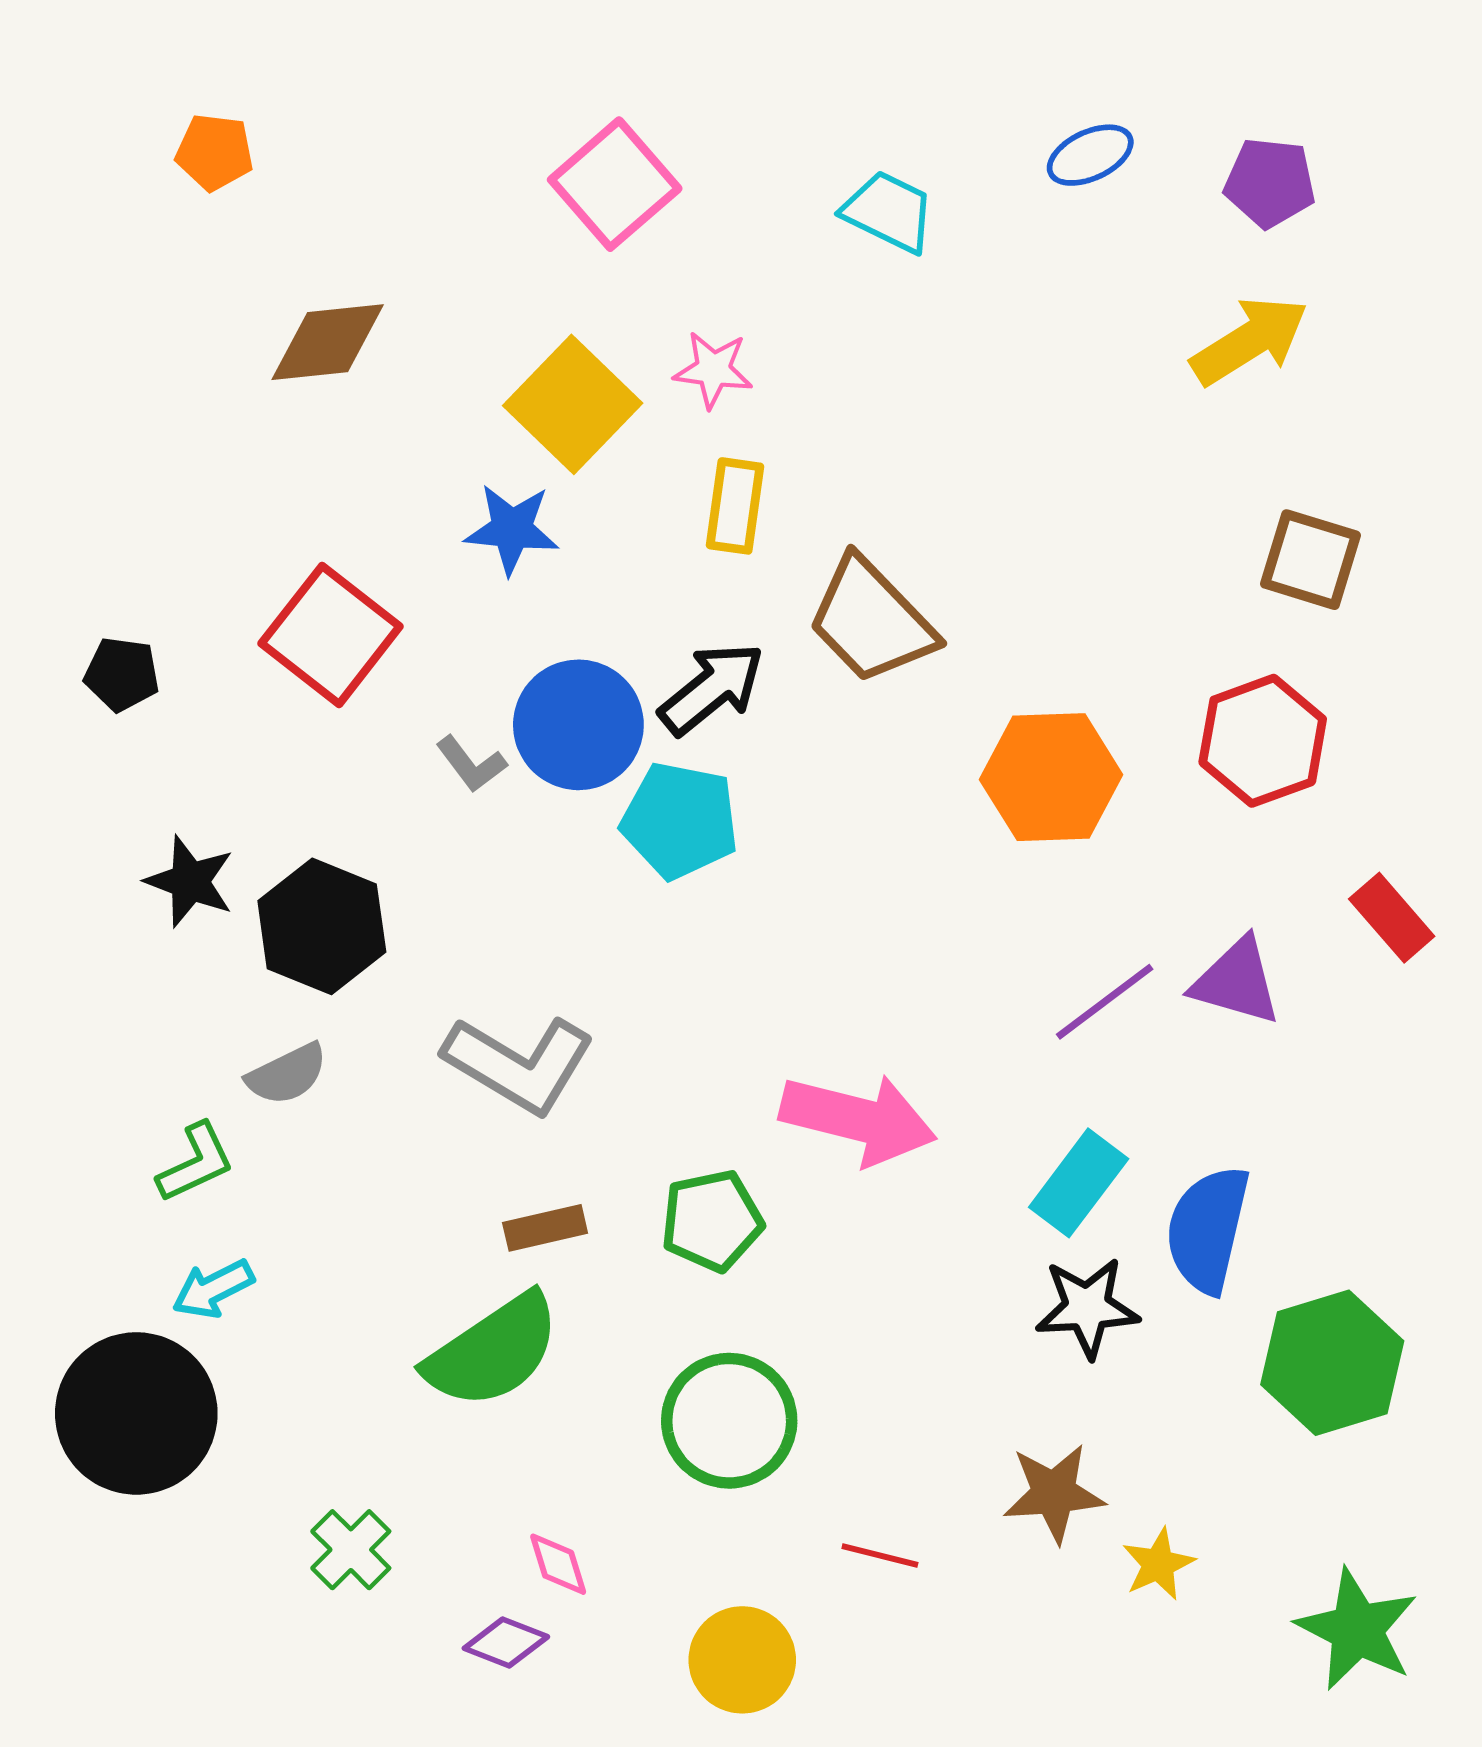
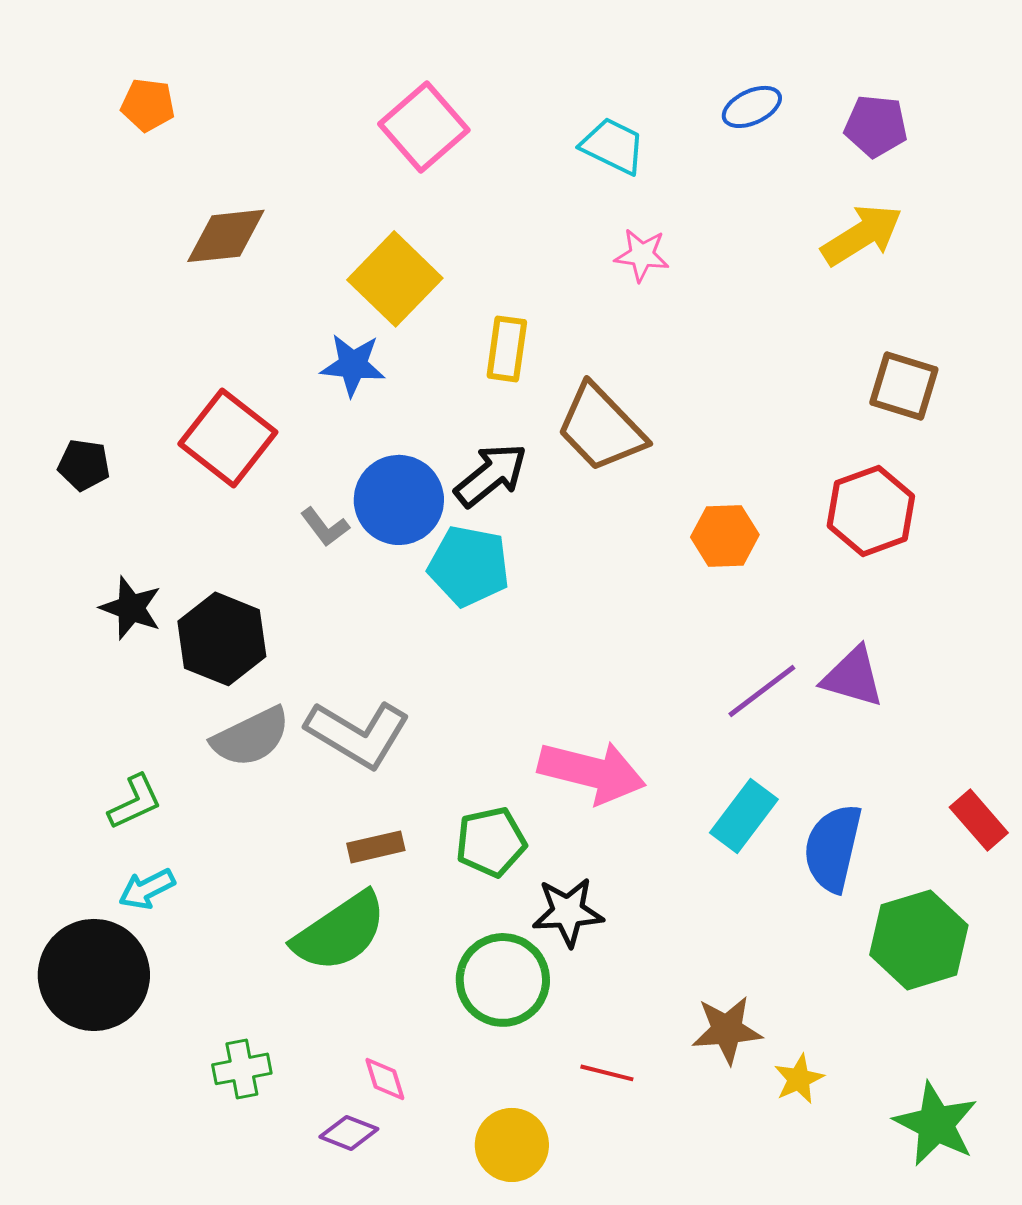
pink star: (713, 370) -> (642, 255), moved
orange hexagon: (1051, 777) -> (725, 536), size x0.7
red rectangle: (1392, 918) -> (979, 820), moved
gray semicircle: (287, 1074) -> (251, 737), moved, size x1.4
black star: (1087, 1308) -> (568, 912), moved
green cross: (351, 1550) -> (242, 1069), turned 34

